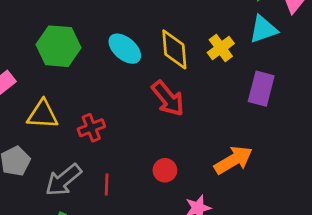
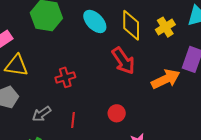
yellow triangle: (43, 114) -> (16, 65), moved
orange arrow: (233, 160) -> (166, 79), moved
gray arrow: (63, 180) -> (42, 114), size x0.7

